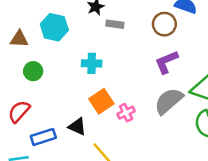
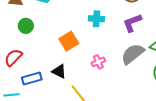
cyan cross: (92, 63) -> (96, 19), moved
orange square: (101, 101) -> (69, 41), moved

